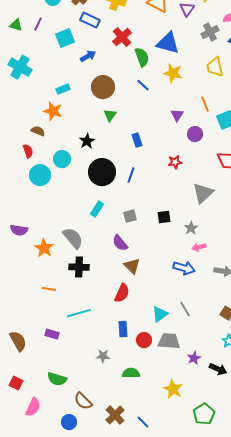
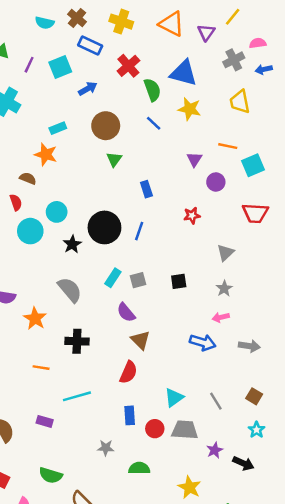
purple line: (38, 24) -> (29, 65), moved
orange line: (205, 104) -> (228, 146), turned -56
black star: (87, 141) -> (72, 244), moved
gray triangle: (203, 193) -> (225, 253), size x0.7
cyan rectangle: (97, 209) -> (113, 278), moved
gray star: (191, 228) -> (224, 289), moved
gray semicircle: (73, 238) -> (70, 290), moved
gray line: (185, 309) -> (216, 401), moved

